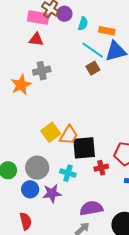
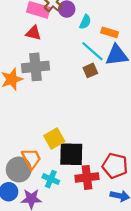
gray cross: (42, 71) -> (36, 67), size x1.4
yellow square: (51, 132) -> (54, 138), moved
orange trapezoid: (69, 135) -> (31, 159), moved, turned -65
red cross: (101, 168) -> (87, 177), size x1.5

